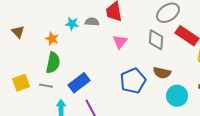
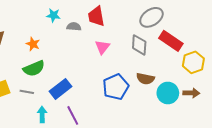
cyan star: (72, 24) -> (53, 15), moved
green semicircle: (53, 63) -> (34, 68), turned 55
cyan circle: (177, 96) -> (168, 93), moved

